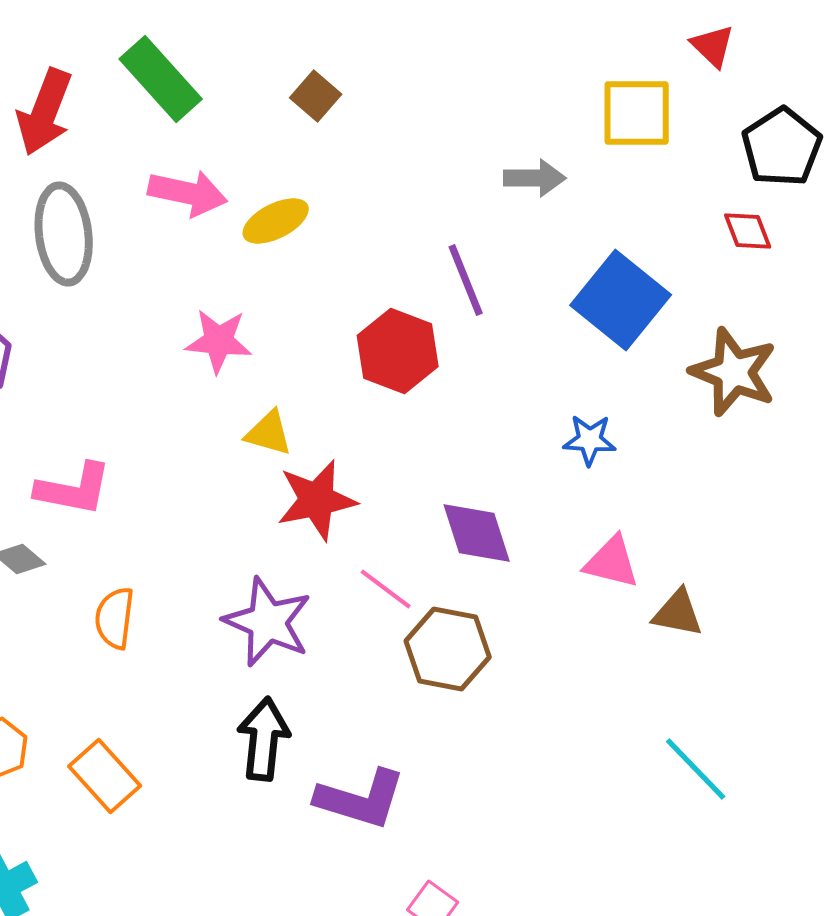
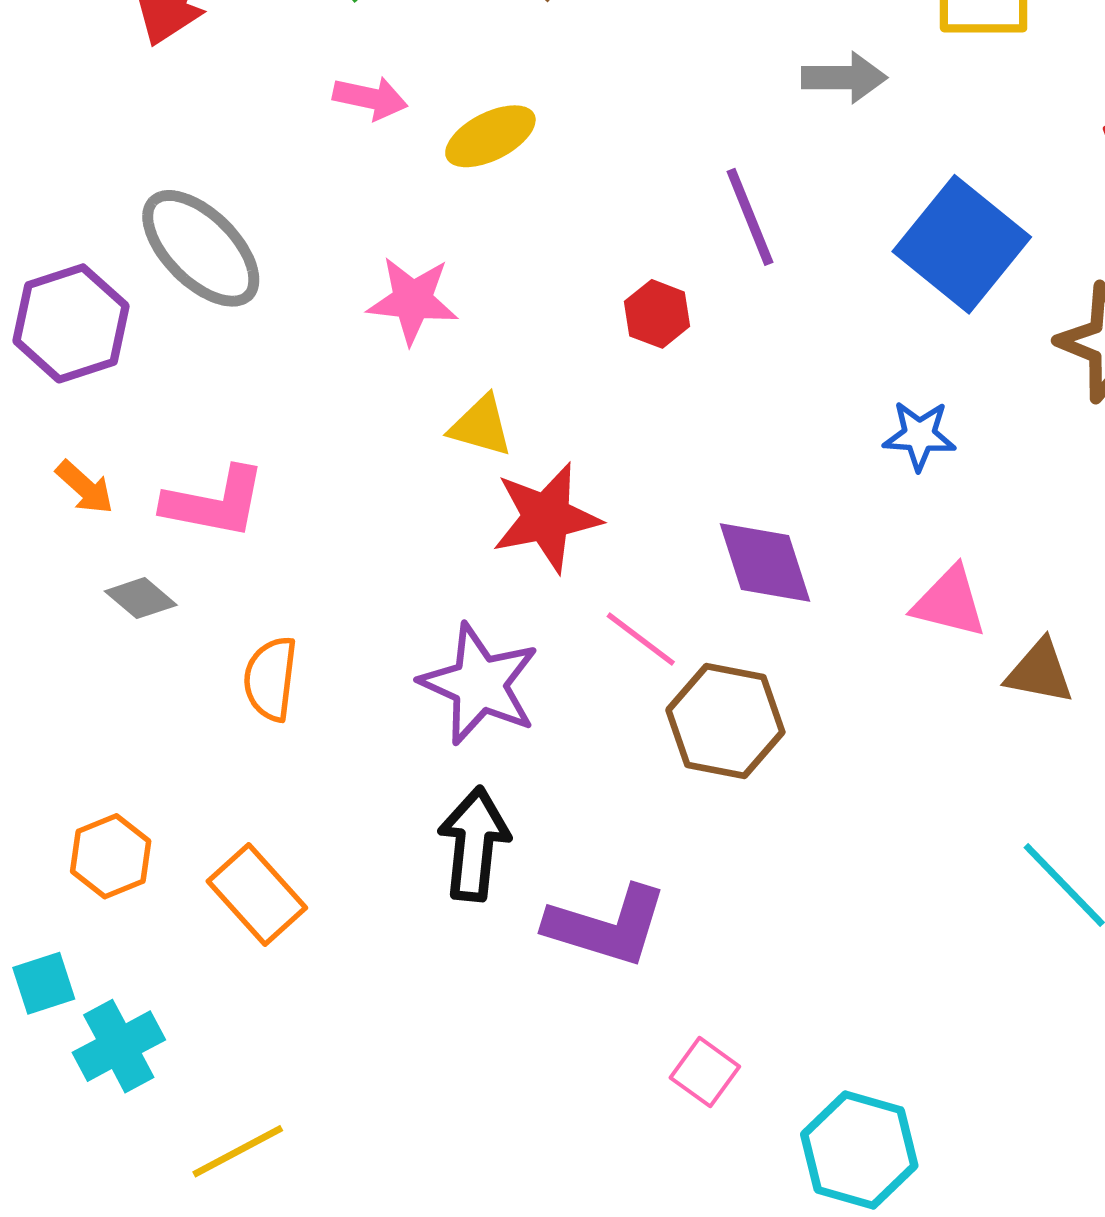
pink arrow: (188, 193) -> (370, 98), size x0.7
gray ellipse: (64, 234) -> (201, 248), moved, turned -38
red hexagon: (398, 351) -> (657, 314), size x0.6

